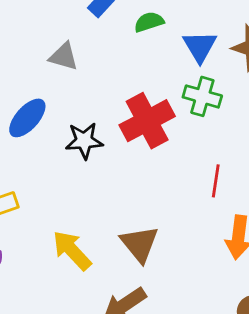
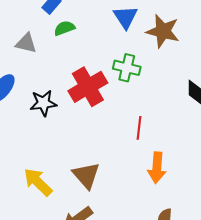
green semicircle: (149, 22) -> (64, 28), moved
blue triangle: (200, 46) -> (125, 17), moved

